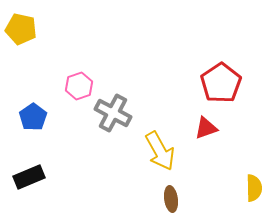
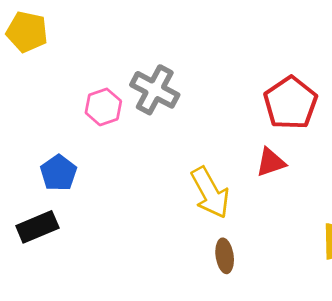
gray cross: (113, 113) -> (155, 90), moved
blue pentagon: (33, 117) -> (59, 173), moved

